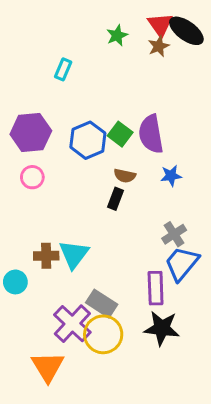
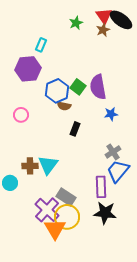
purple hexagon: (31, 133) -> (28, 69), moved
brown semicircle: (125, 176) -> (64, 106), moved
orange triangle: (48, 367) -> (55, 229), moved

